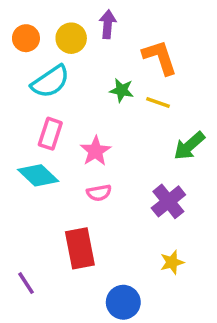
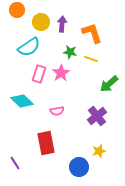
purple arrow: (108, 24) -> (62, 24), moved
orange circle: (26, 38) -> (17, 10), moved
pink rectangle: (50, 134) -> (39, 74), moved
pink star: (95, 151) -> (61, 73), moved
blue circle: (123, 302) -> (79, 167), moved

